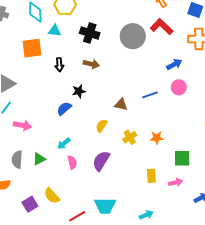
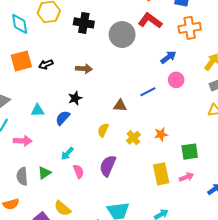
cyan triangle: (55, 31) -> (38, 110), moved
black cross: (90, 33) -> (84, 23), moved
black arrow: (59, 65) -> (46, 64), moved, turned 80
yellow rectangle: (151, 176) -> (161, 174), size x1.5

